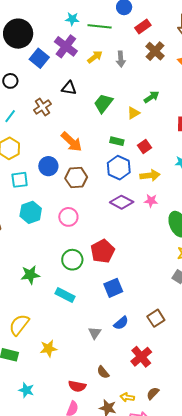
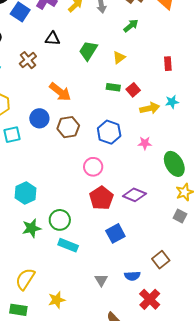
green arrow: (151, 97) -> (131, 26), moved
green rectangle: (117, 141) -> (113, 87), moved
blue hexagon: (119, 168) -> (109, 132), moved
yellow arrow: (150, 175) -> (150, 108), moved
purple diamond: (122, 202) -> (134, 195), moved
cyan hexagon: (31, 212) -> (25, 193), moved
pink circle: (68, 217) -> (93, 167), moved
green circle: (72, 260) -> (60, 220), moved
blue semicircle: (121, 323) -> (132, 276), moved, turned 42

